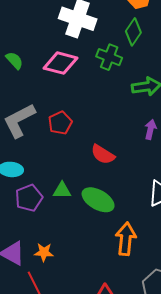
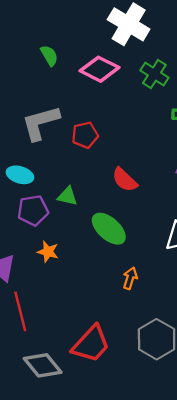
green triangle: (62, 190) -> (67, 196), moved
orange arrow: (126, 239) -> (130, 278), size x0.6
orange star: (44, 252) -> (48, 252), moved

